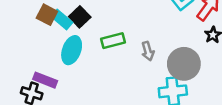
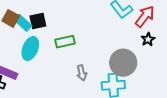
black square: (80, 17) -> (38, 21), turned 30
gray arrow: (148, 51) -> (82, 73), moved

